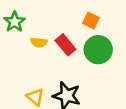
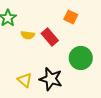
green circle: (98, 50) -> (81, 58), moved

